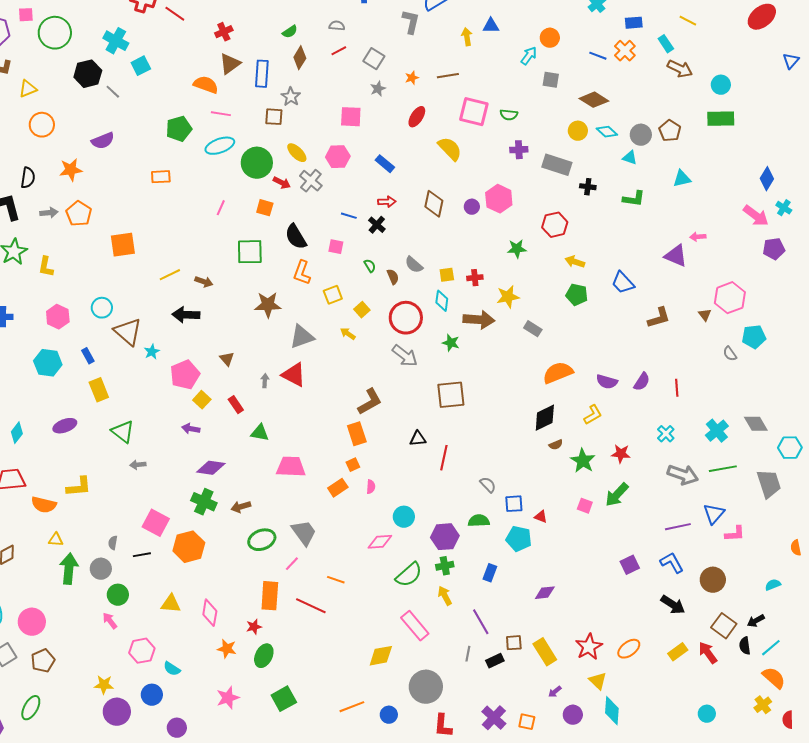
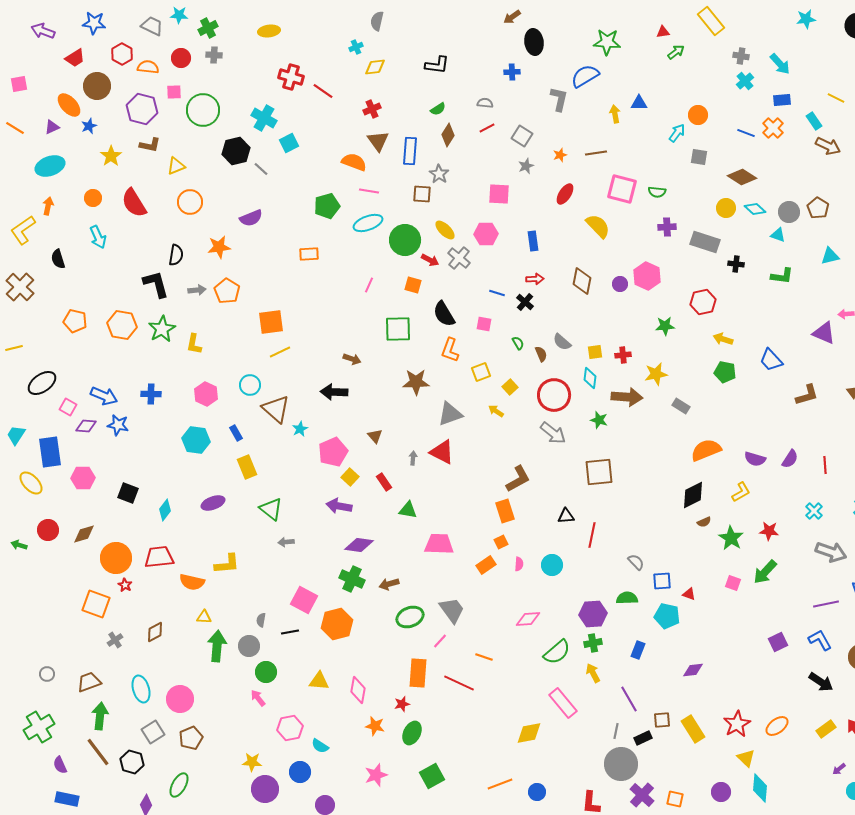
brown triangle: (230, 64) -> (378, 141), turned -30
blue rectangle: (385, 164) -> (533, 241), turned 42
yellow line: (170, 275) -> (280, 352), moved
purple arrow: (191, 429) -> (339, 506), size x1.4
cyan circle: (404, 517) -> (552, 565), moved
gray circle: (426, 687) -> (621, 764), moved
purple arrow: (555, 692) -> (839, 769), moved

